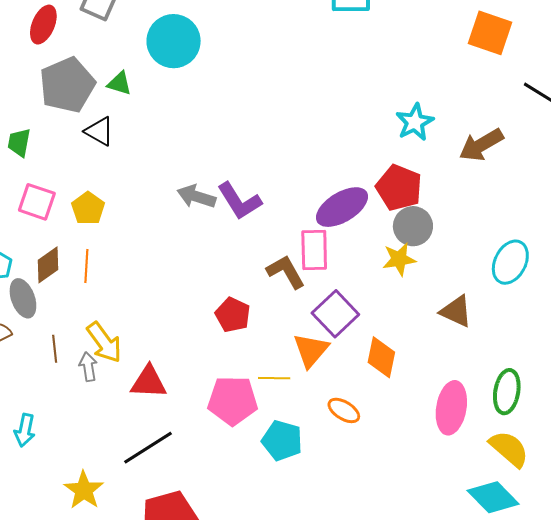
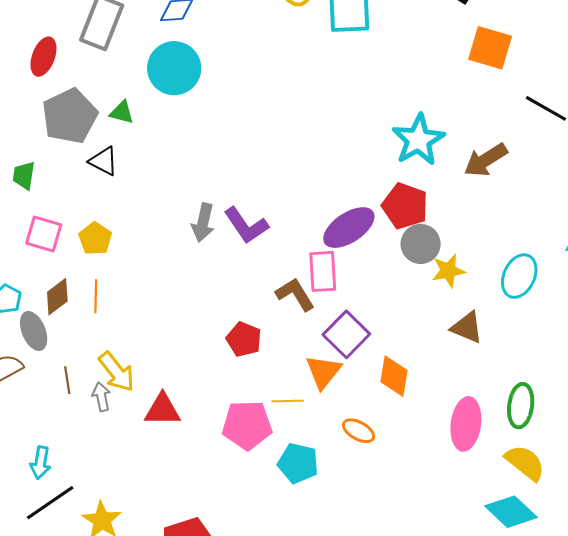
cyan star: (415, 122) -> (418, 140), size x1.4
gray arrow: (196, 196) -> (203, 223), turned -93
yellow star: (399, 259) -> (448, 271), moved
black line: (148, 448) -> (50, 503), moved

